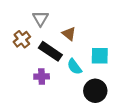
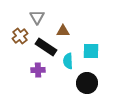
brown triangle: (69, 34) -> (63, 31), turned -40
cyan semicircle: (74, 67) -> (68, 61), turned 35

